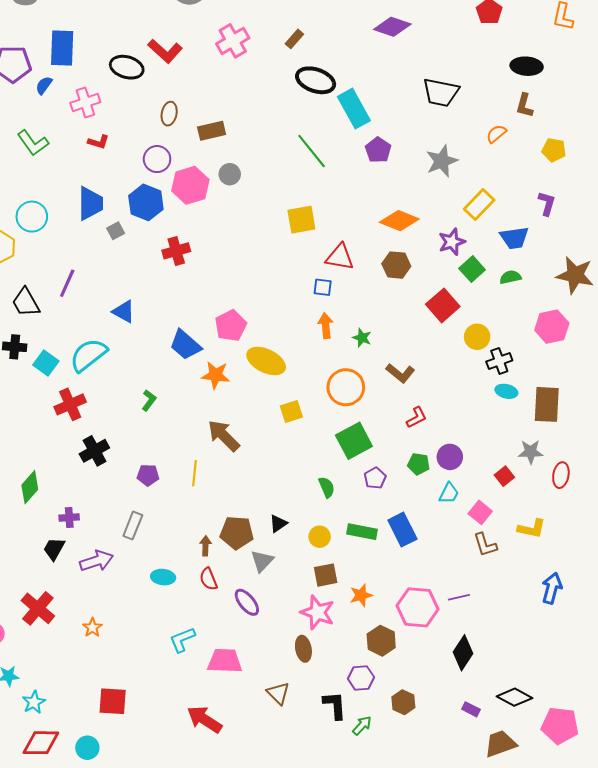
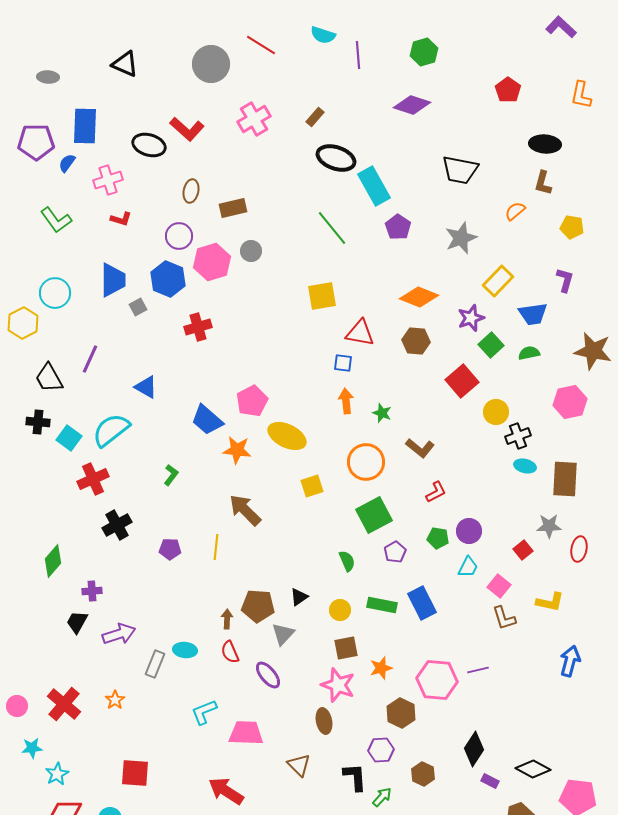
gray rectangle: (133, 526) -> (155, 664), moved
red cross: (38, 608) -> (64, 704), moved
black diamond: (463, 653) -> (474, 749), moved

